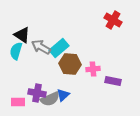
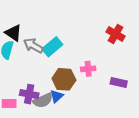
red cross: (113, 20) -> (116, 34), moved
brown hexagon: (70, 64) -> (64, 79), moved
purple rectangle: (113, 81) -> (119, 82), moved

